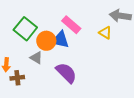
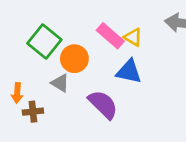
yellow triangle: (105, 33) -> (133, 37), moved
blue triangle: (60, 40) -> (129, 72), moved

